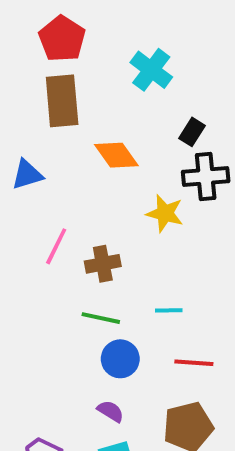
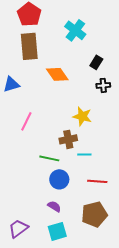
black cross: (206, 177) -> (103, 85), size x0.6
yellow star: (165, 213) -> (82, 116), moved
brown cross: (103, 264) -> (68, 139), moved

